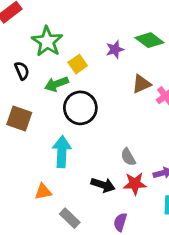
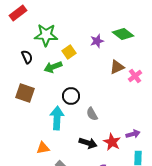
green star: (47, 41) -> (46, 35), turned -30
black circle: (80, 108) -> (71, 96), moved, size x0.7
gray semicircle: (128, 157) -> (92, 114), moved
red star: (135, 184) -> (112, 142), turned 30

